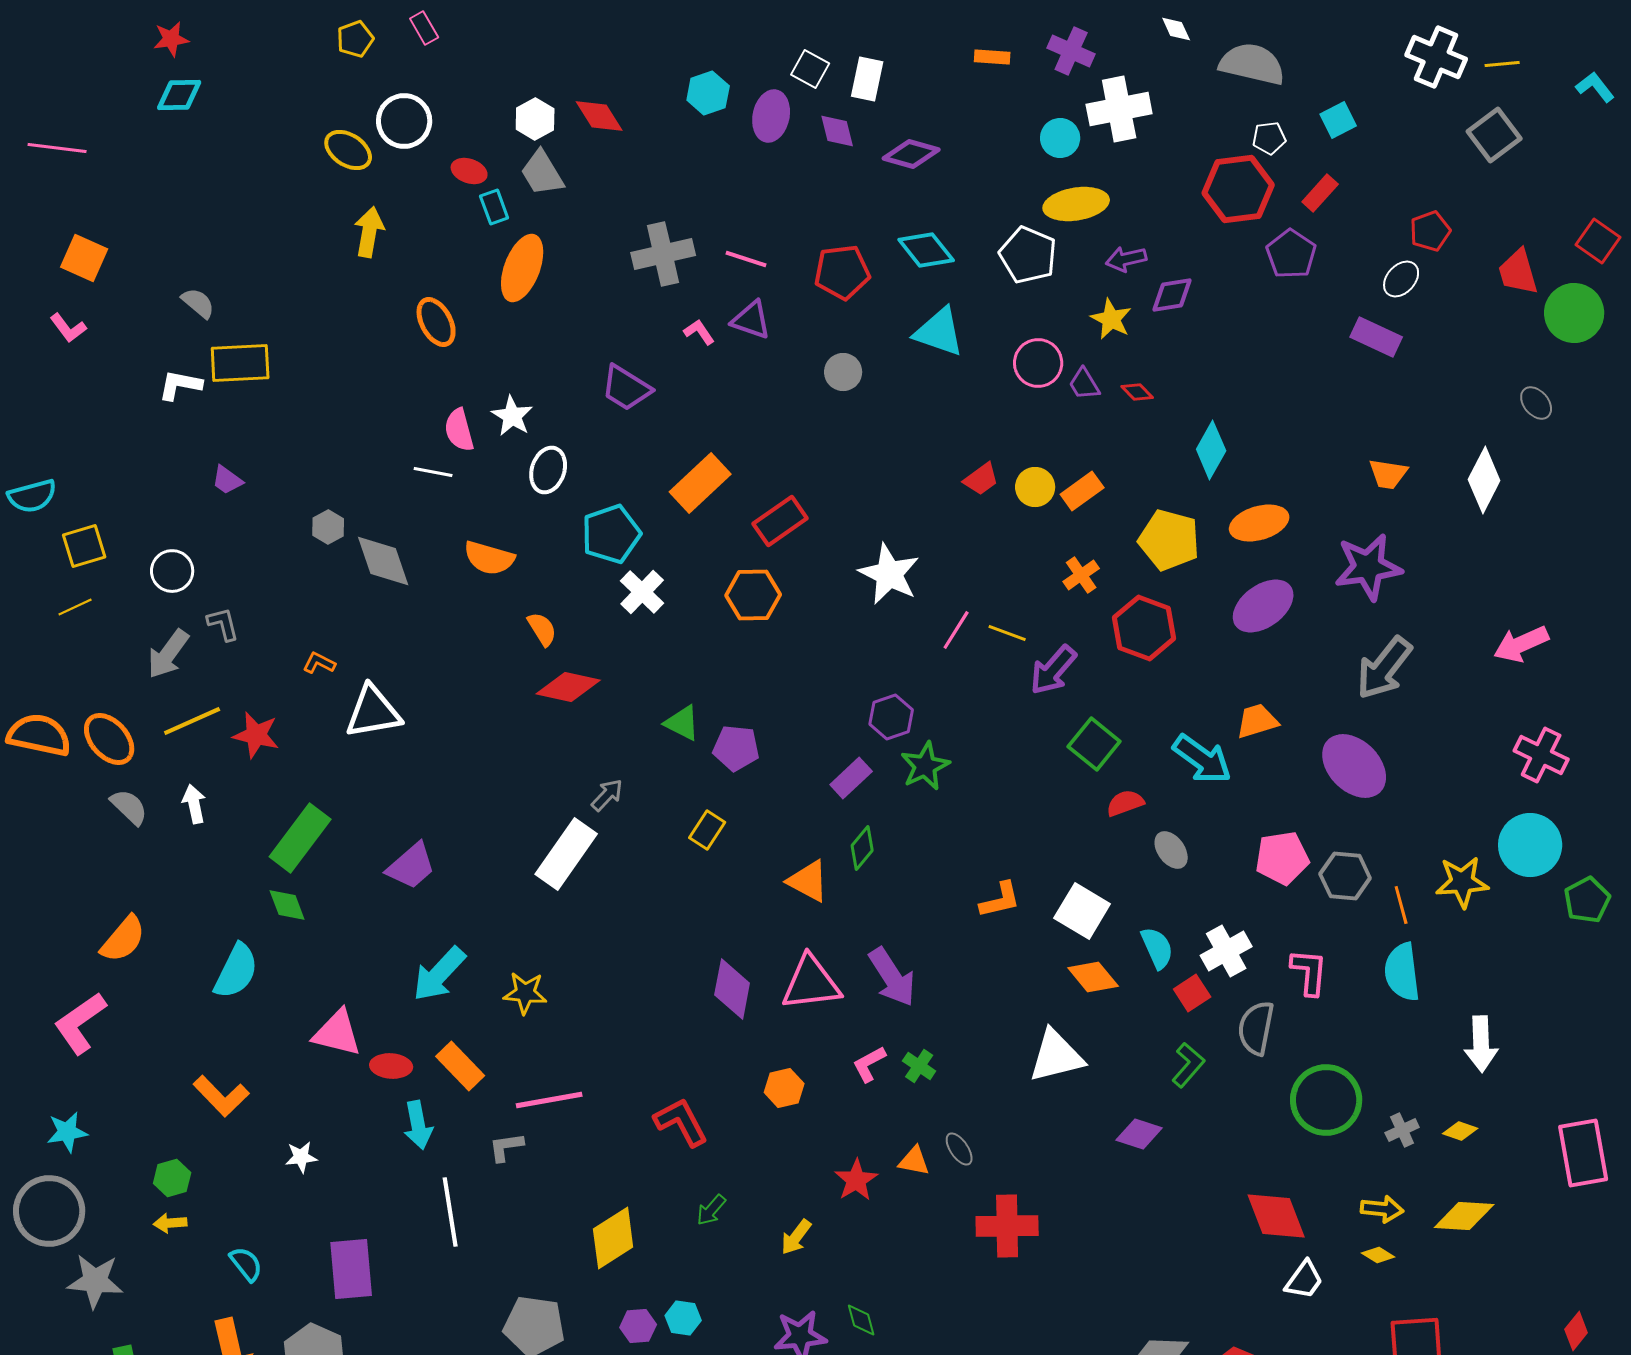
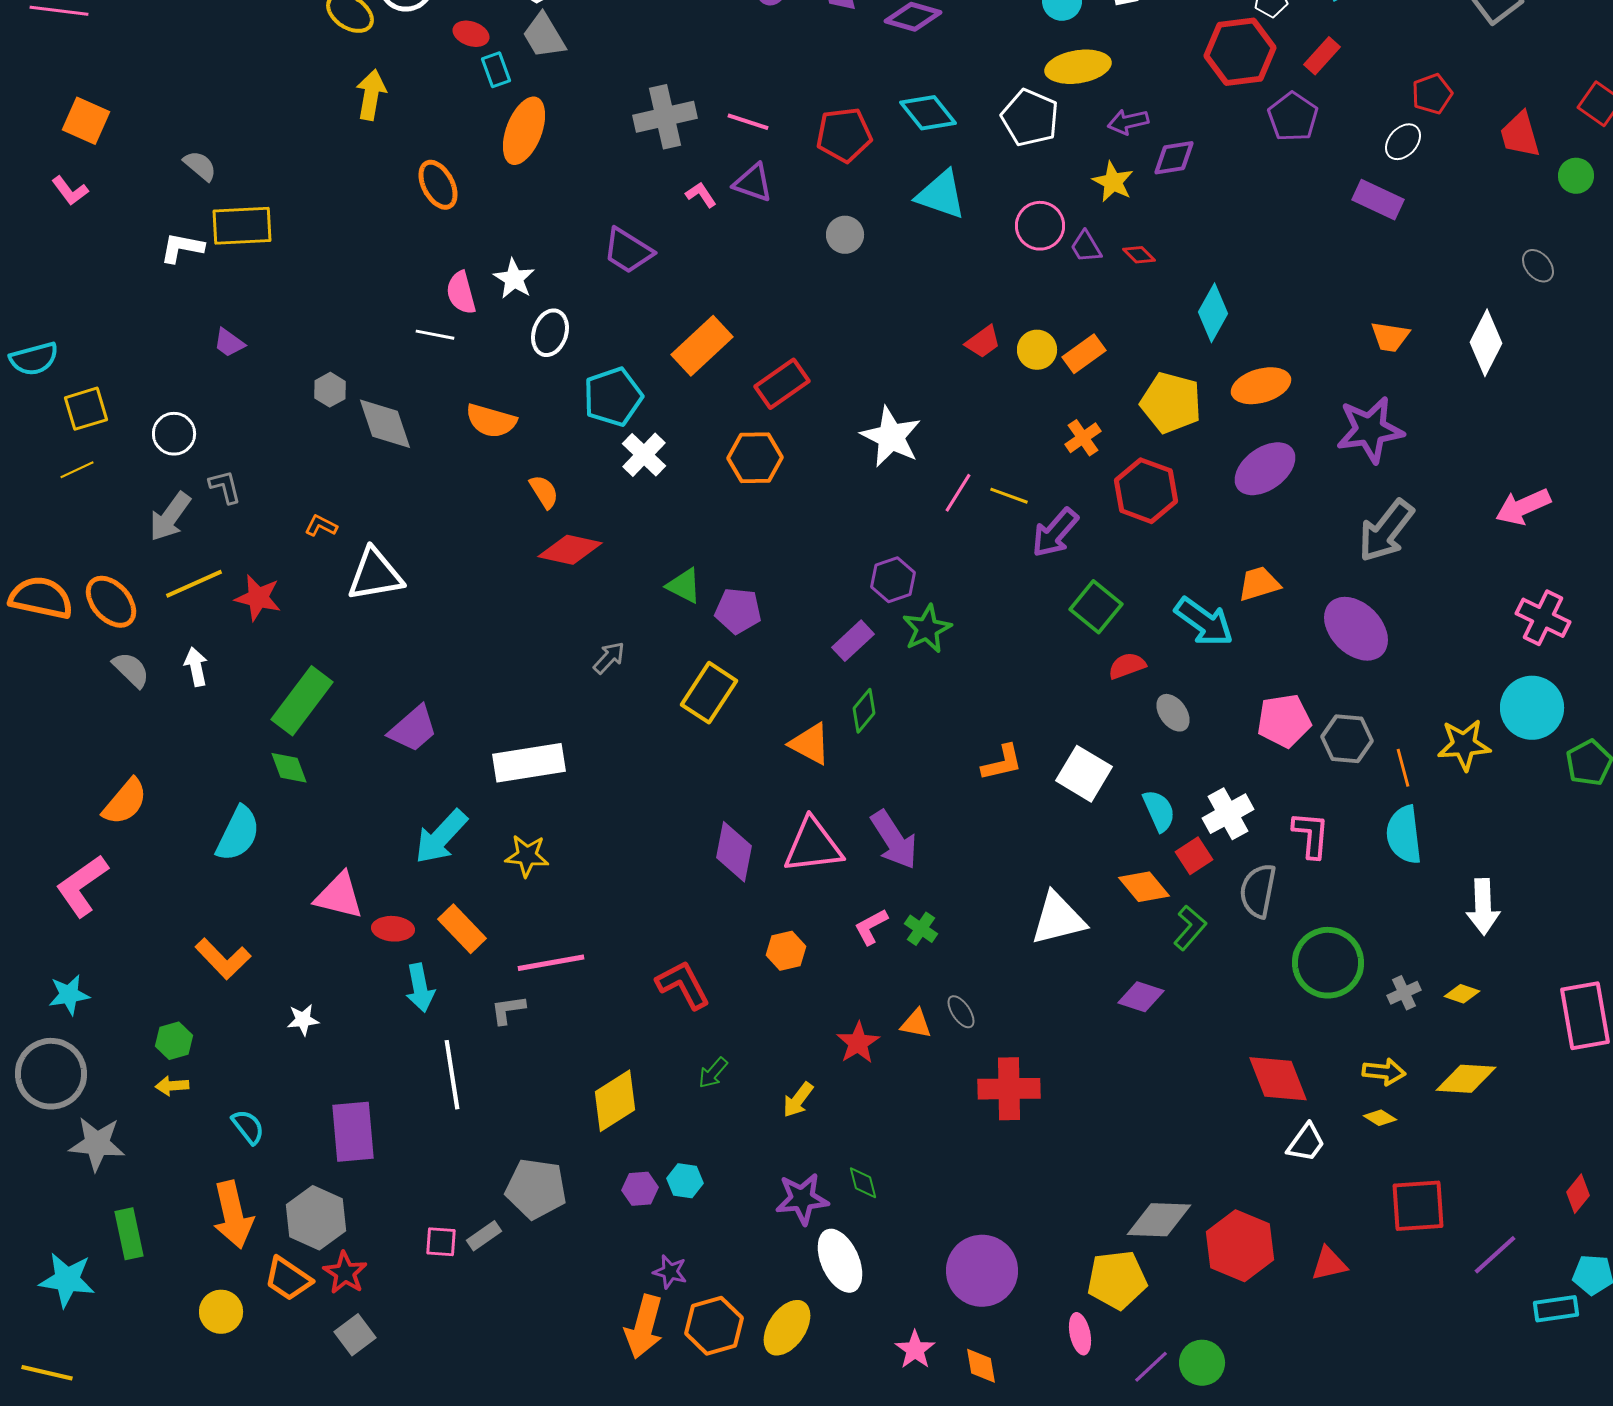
green circle: (1574, 313) -> (1576, 176), size x0.6
yellow rectangle: (707, 830) -> (709, 693), size x1.5
white rectangle: (566, 854) -> (529, 763), moved, turned 46
orange diamond: (1093, 977) -> (1144, 887), moved

